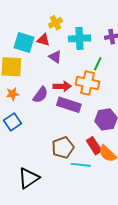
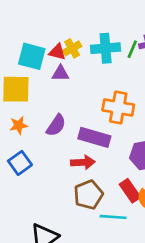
yellow cross: (56, 23) -> (72, 48), moved
purple triangle: (55, 57) -> (61, 73), moved, turned -32
green line: (98, 64) -> (132, 49), moved
red arrow: (62, 86) -> (83, 162), moved

